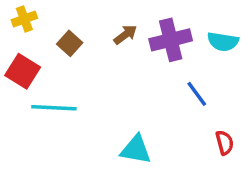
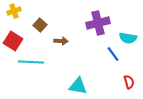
brown arrow: (125, 35) -> (61, 41), moved, turned 40
cyan semicircle: (223, 42) -> (128, 38), moved

